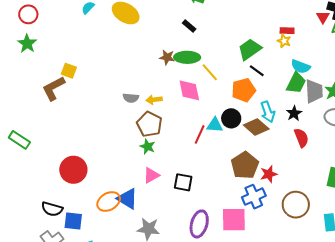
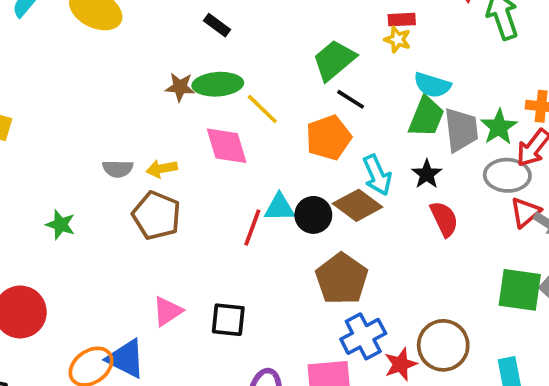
black circle: (231, 118) -> (313, 215), moved
green star: (148, 147) -> (60, 225), moved
red star: (269, 174) -> (401, 364), moved

